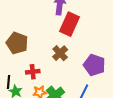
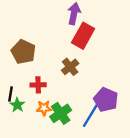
purple pentagon: (94, 65) -> (106, 100), moved

